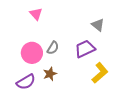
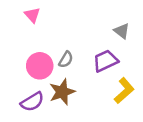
pink triangle: (36, 14) -> (32, 15), moved
brown star: (50, 74) -> (62, 92), size x1.5

